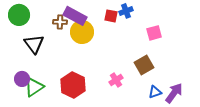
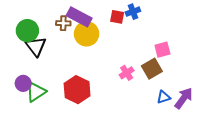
green circle: (19, 15) -> (27, 31), moved
pink square: (154, 33) -> (162, 50), moved
pink cross: (116, 80) -> (127, 73), moved

